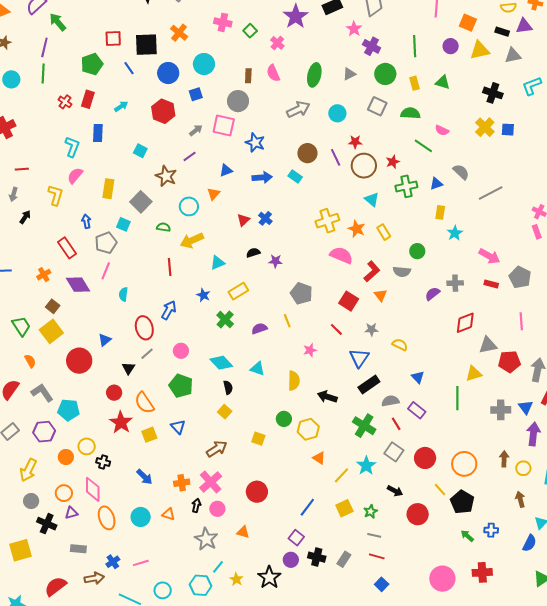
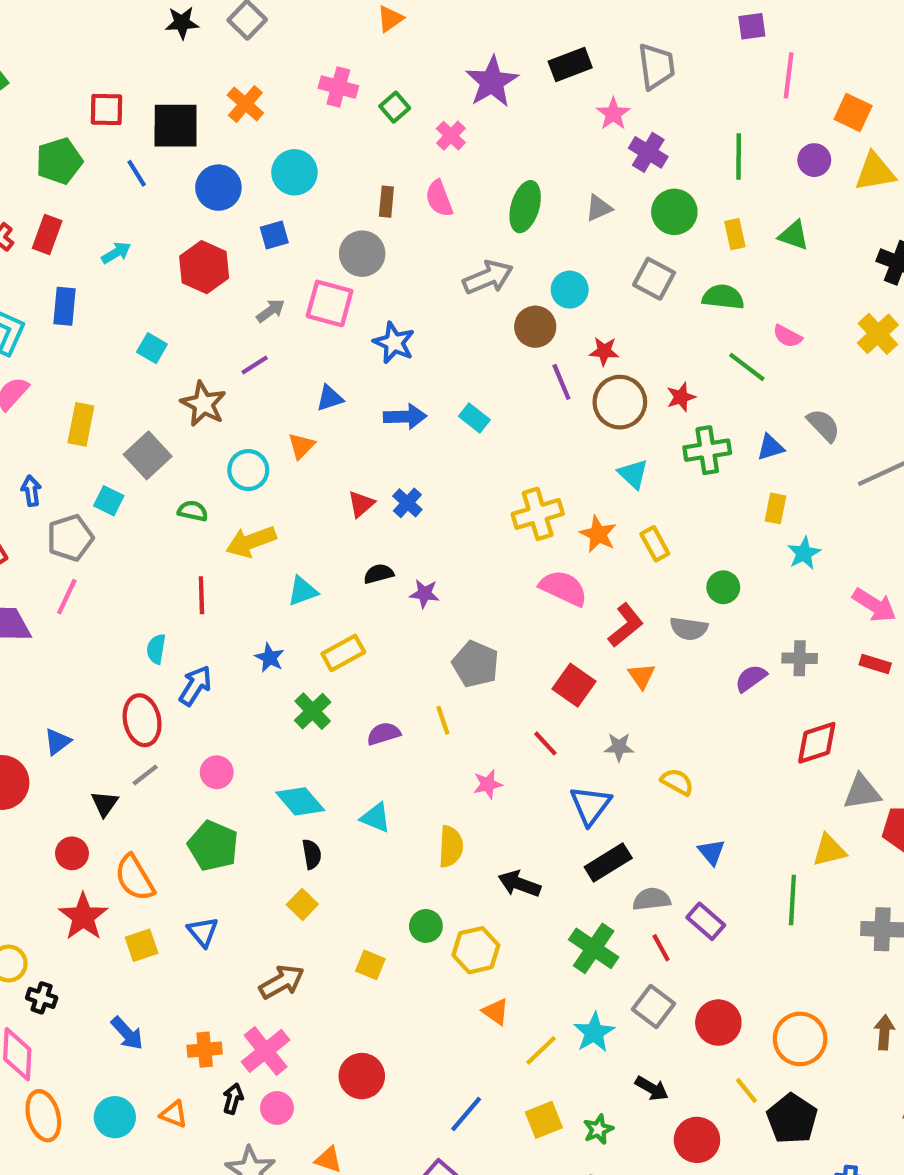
brown circle: (307, 153) -> (535, 327), moved
cyan semicircle: (123, 294) -> (156, 649), moved

